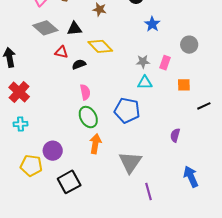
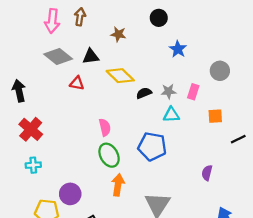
black semicircle: (79, 64) -> (144, 93), moved

